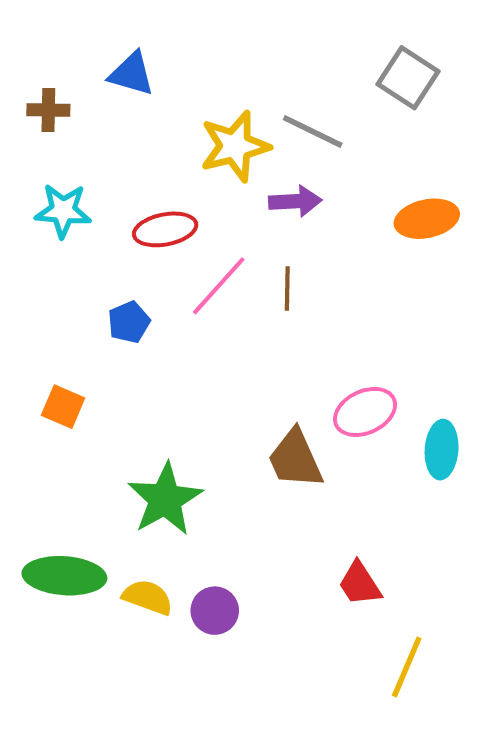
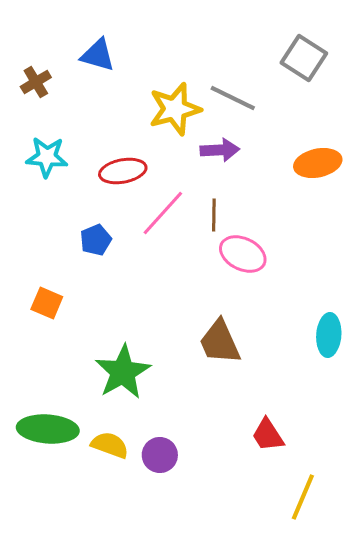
brown cross: (48, 110) -> (36, 82), turned -32
pink ellipse: (365, 412) -> (243, 254), moved, turned 51

